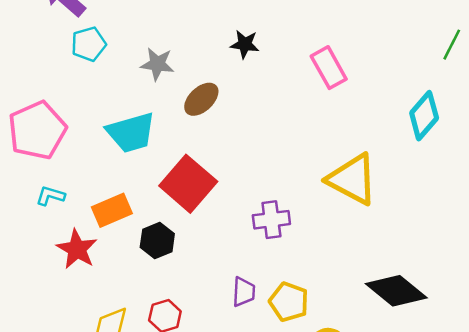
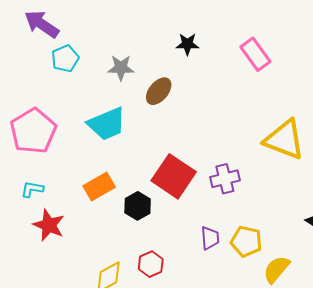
red square: (188, 184) -> (174, 176), moved
cyan L-shape: (50, 196) -> (32, 189), moved
red star: (77, 249) -> (49, 225), moved

